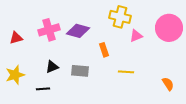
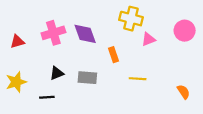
pink circle: (169, 28) -> (185, 31), size x0.7
purple diamond: (78, 31) -> (85, 34), turned 55

